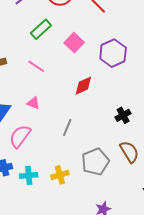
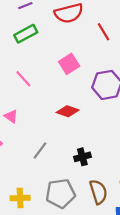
green rectangle: (41, 29) -> (26, 34), moved
red diamond: (83, 86) -> (68, 111), turned 30
black cross: (123, 115) -> (82, 157), moved

